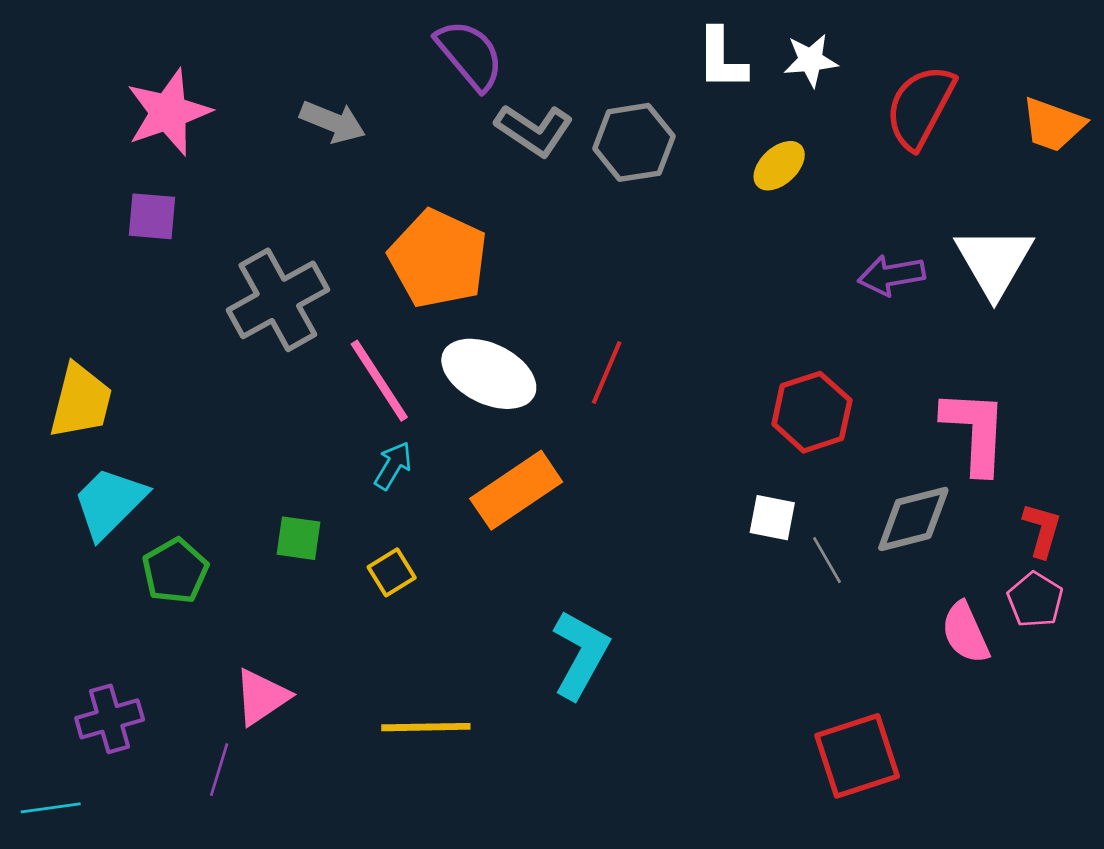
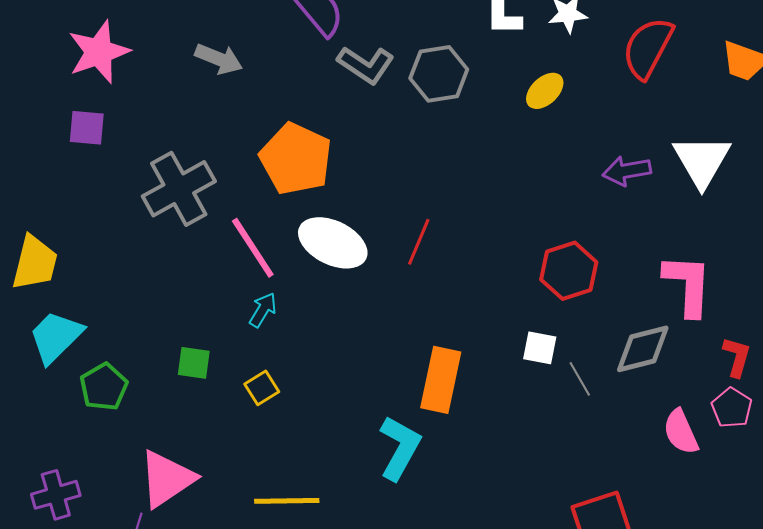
orange rectangle: (516, 490) -> (441, 380), moved, turned -44
pink triangle: (262, 697) -> (167, 479), size x1.4

